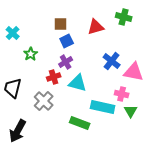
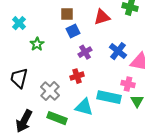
purple cross: (66, 62) -> (85, 52), moved
red cross: (54, 77) -> (77, 76), moved
cyan triangle: (78, 83) -> (84, 107), moved
green rectangle: (80, 123) -> (57, 118), moved

